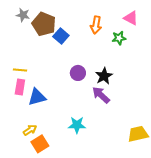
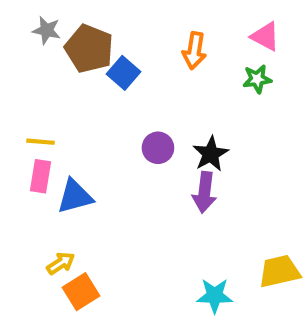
green star: (119, 38) -> (257, 79), moved
purple arrow: (101, 95) -> (205, 192), turned -126
cyan star: (77, 125) -> (215, 296), moved

